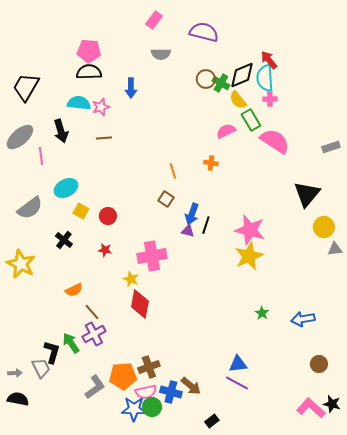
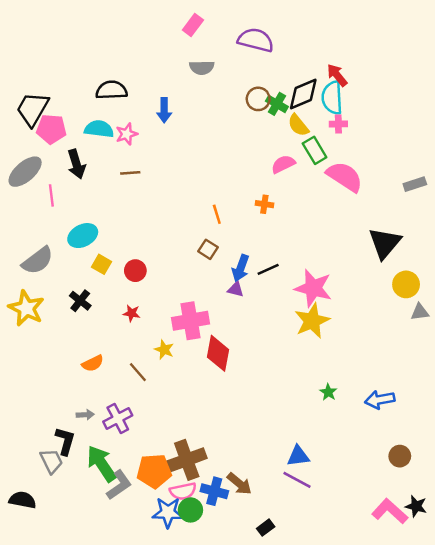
pink pentagon: (89, 51) -> (51, 129), moved
black line: (206, 225) -> (268, 269), moved, turned 48
yellow star: (21, 264) -> (26, 308), moved
red diamond: (140, 304) -> (218, 353), moved
brown line: (92, 312) -> (138, 372), moved
green arrow: (71, 343) -> (102, 464), moved, size x1.4
brown cross: (149, 367) -> (187, 460), size x1.4
gray arrow: (15, 373) -> (85, 415), moved

